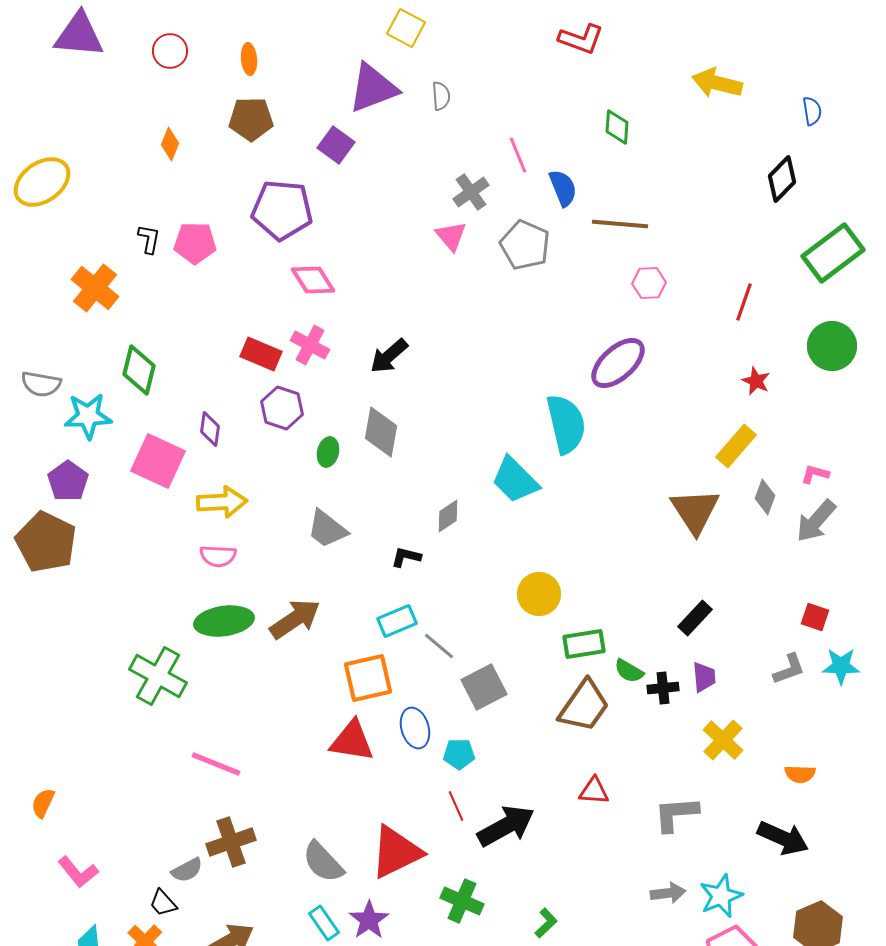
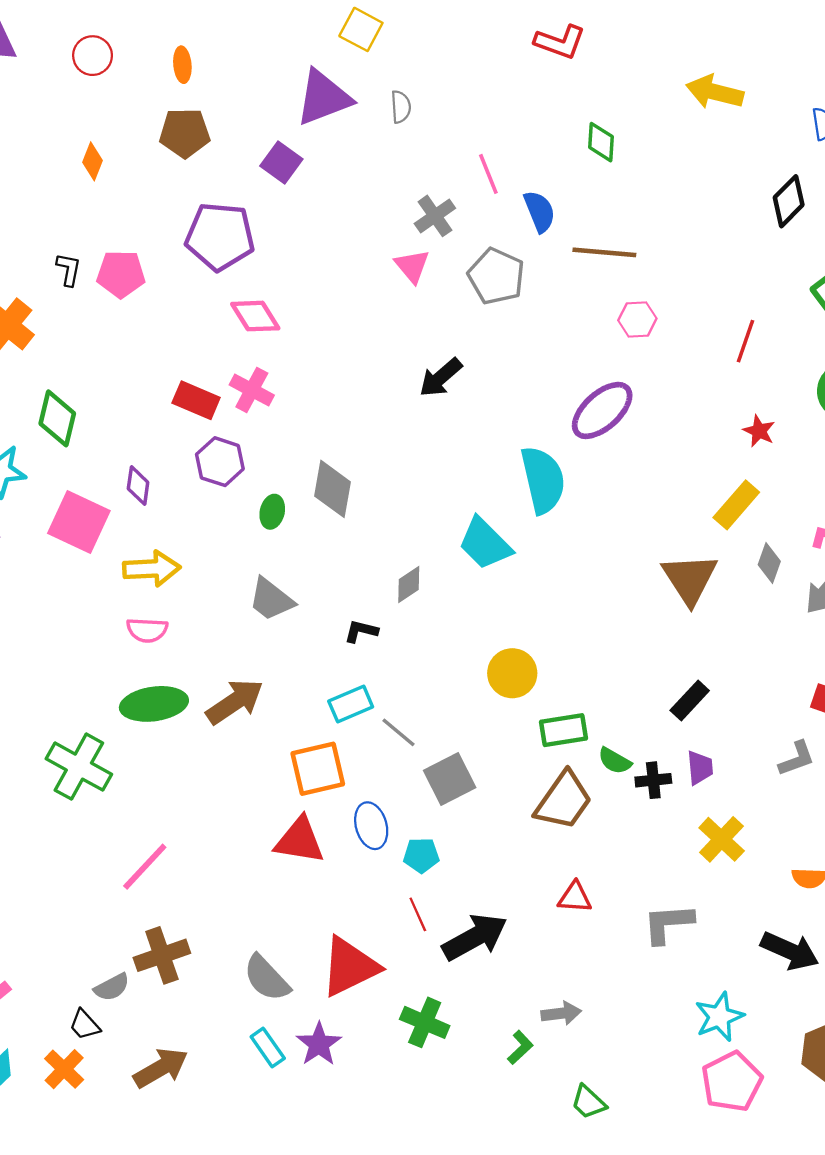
black arrow: (389, 356) -> (441, 377), moved
pink line: (216, 764) -> (145, 867), turned -69
gray arrow: (668, 893) -> (561, 1013), moved

